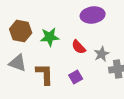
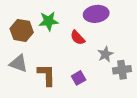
green star: (50, 37) -> (49, 21), moved
red semicircle: (79, 47) -> (78, 38), moved

